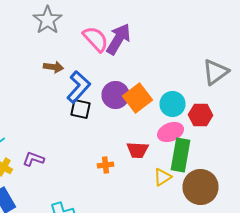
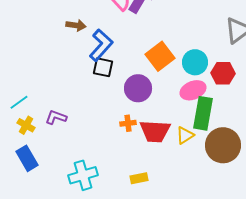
purple circle: (116, 95) -> (138, 88), moved
red trapezoid: (138, 150) -> (155, 131), moved, size x1.4

